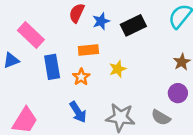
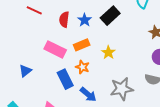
pink rectangle: (31, 35) -> (55, 49), moved
blue rectangle: (52, 67) -> (65, 79), moved

